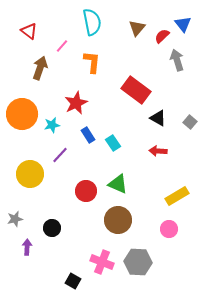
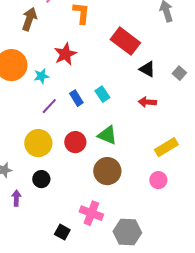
blue rectangle: (88, 135) -> (76, 98), moved
yellow circle: (30, 174) -> (38, 143), moved
gray hexagon: (138, 262) -> (127, 232), moved

